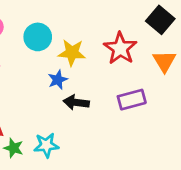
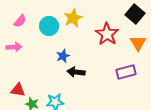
yellow star: (72, 53) -> (73, 18), moved, turned -30
purple rectangle: (132, 100) -> (126, 72), moved

